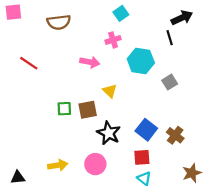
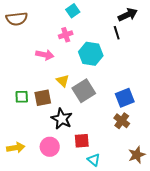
gray square: (170, 82) -> (84, 91), moved, size x1.6
blue square: (146, 130) -> (125, 98), moved, turned 30
red square: (142, 157) -> (82, 141), moved

